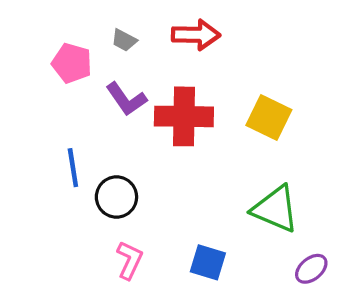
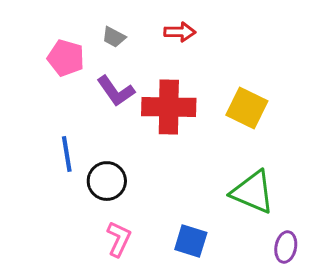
red arrow: (196, 35) -> (180, 32), size x0.7
purple ellipse: (311, 269) -> (286, 247), turned -40

